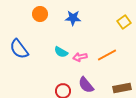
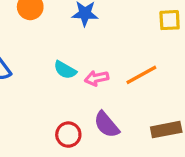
yellow square: (124, 22) -> (170, 20), turned 32

